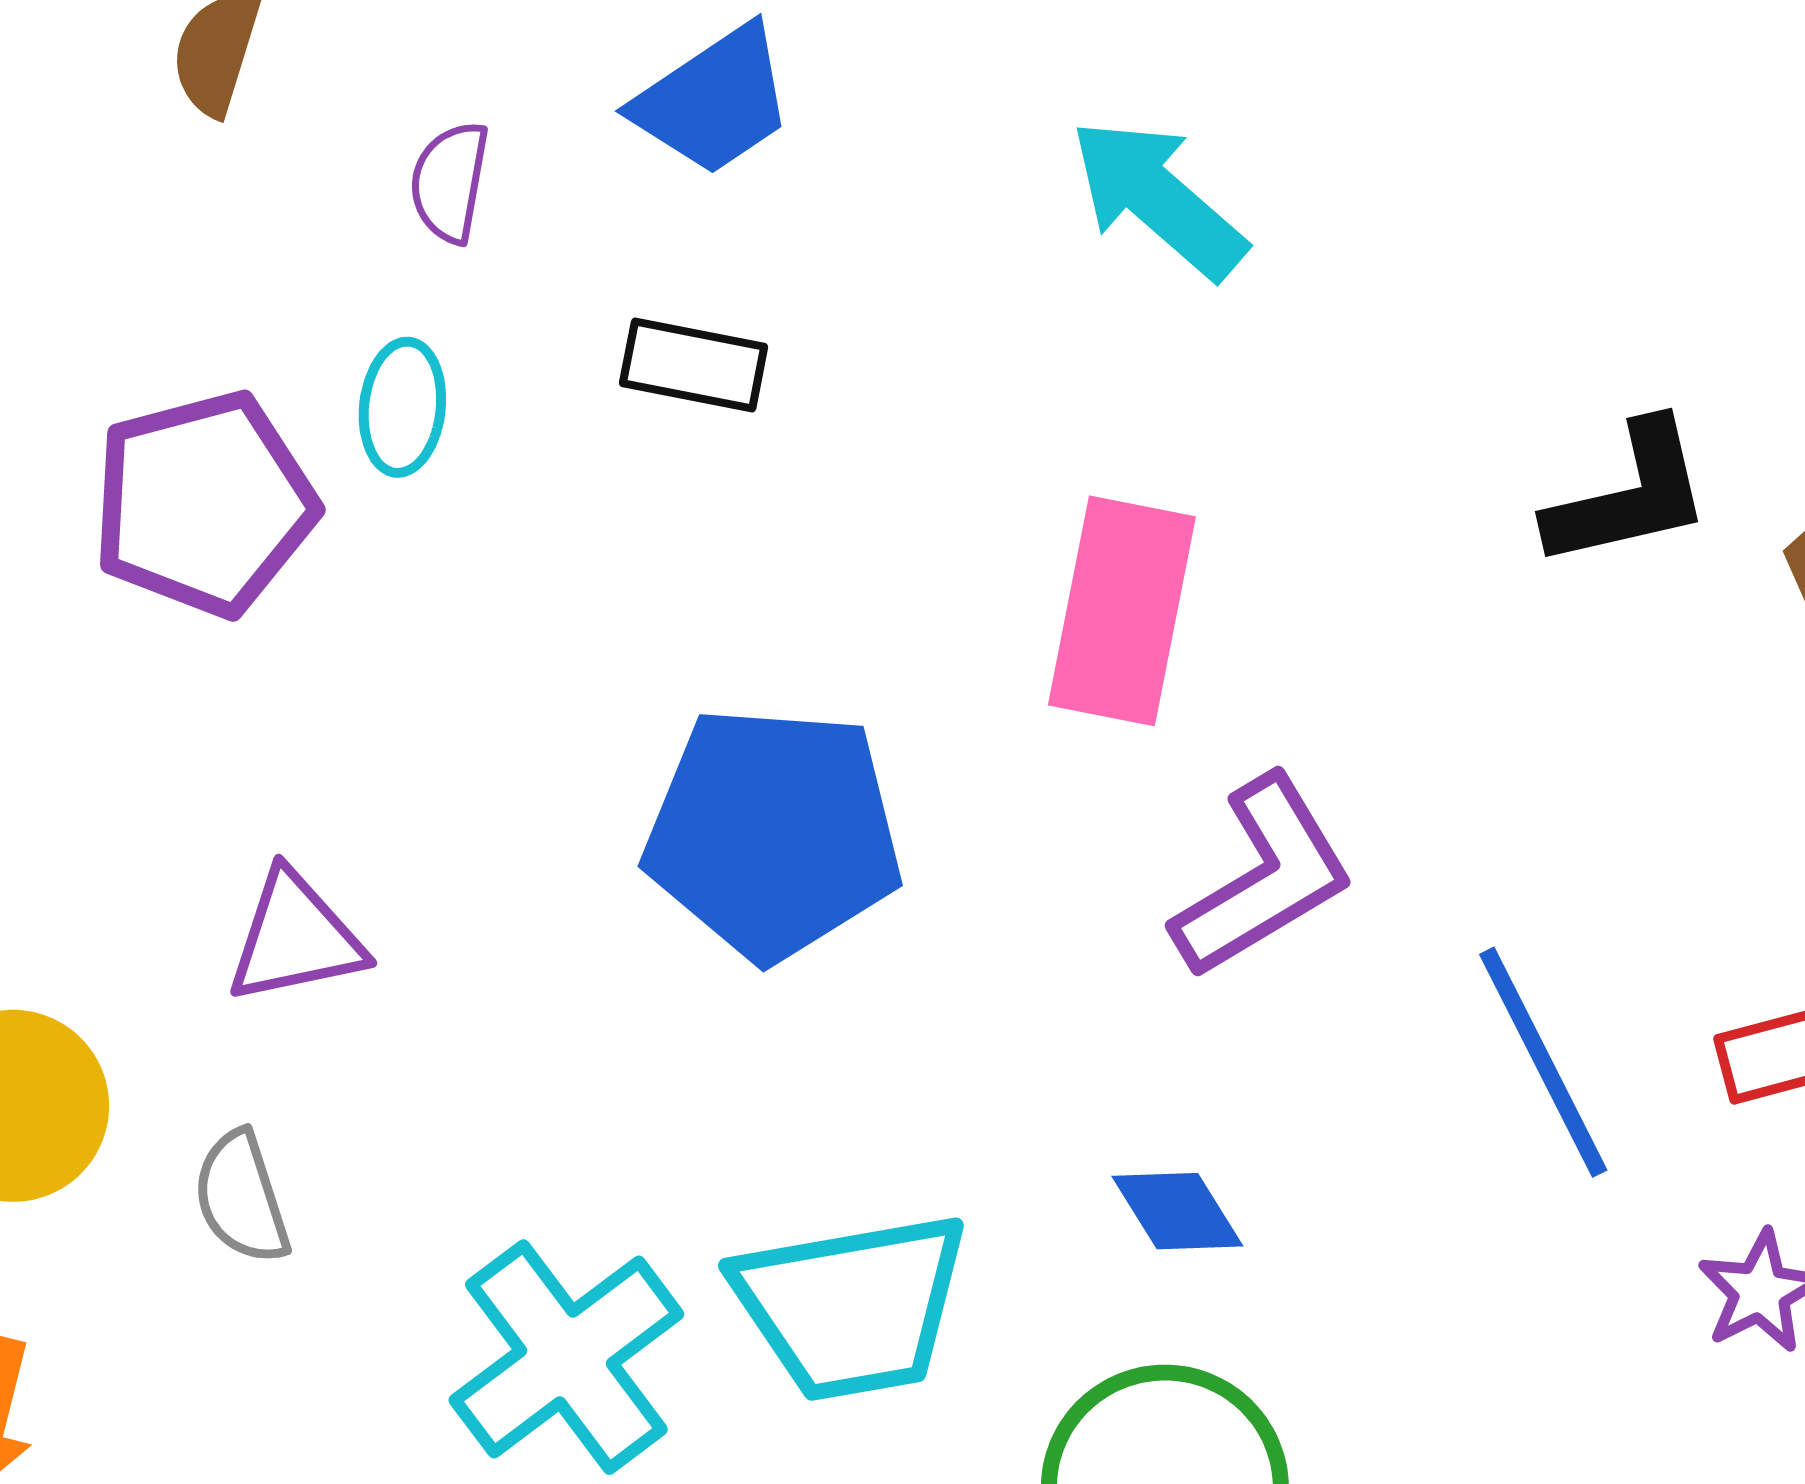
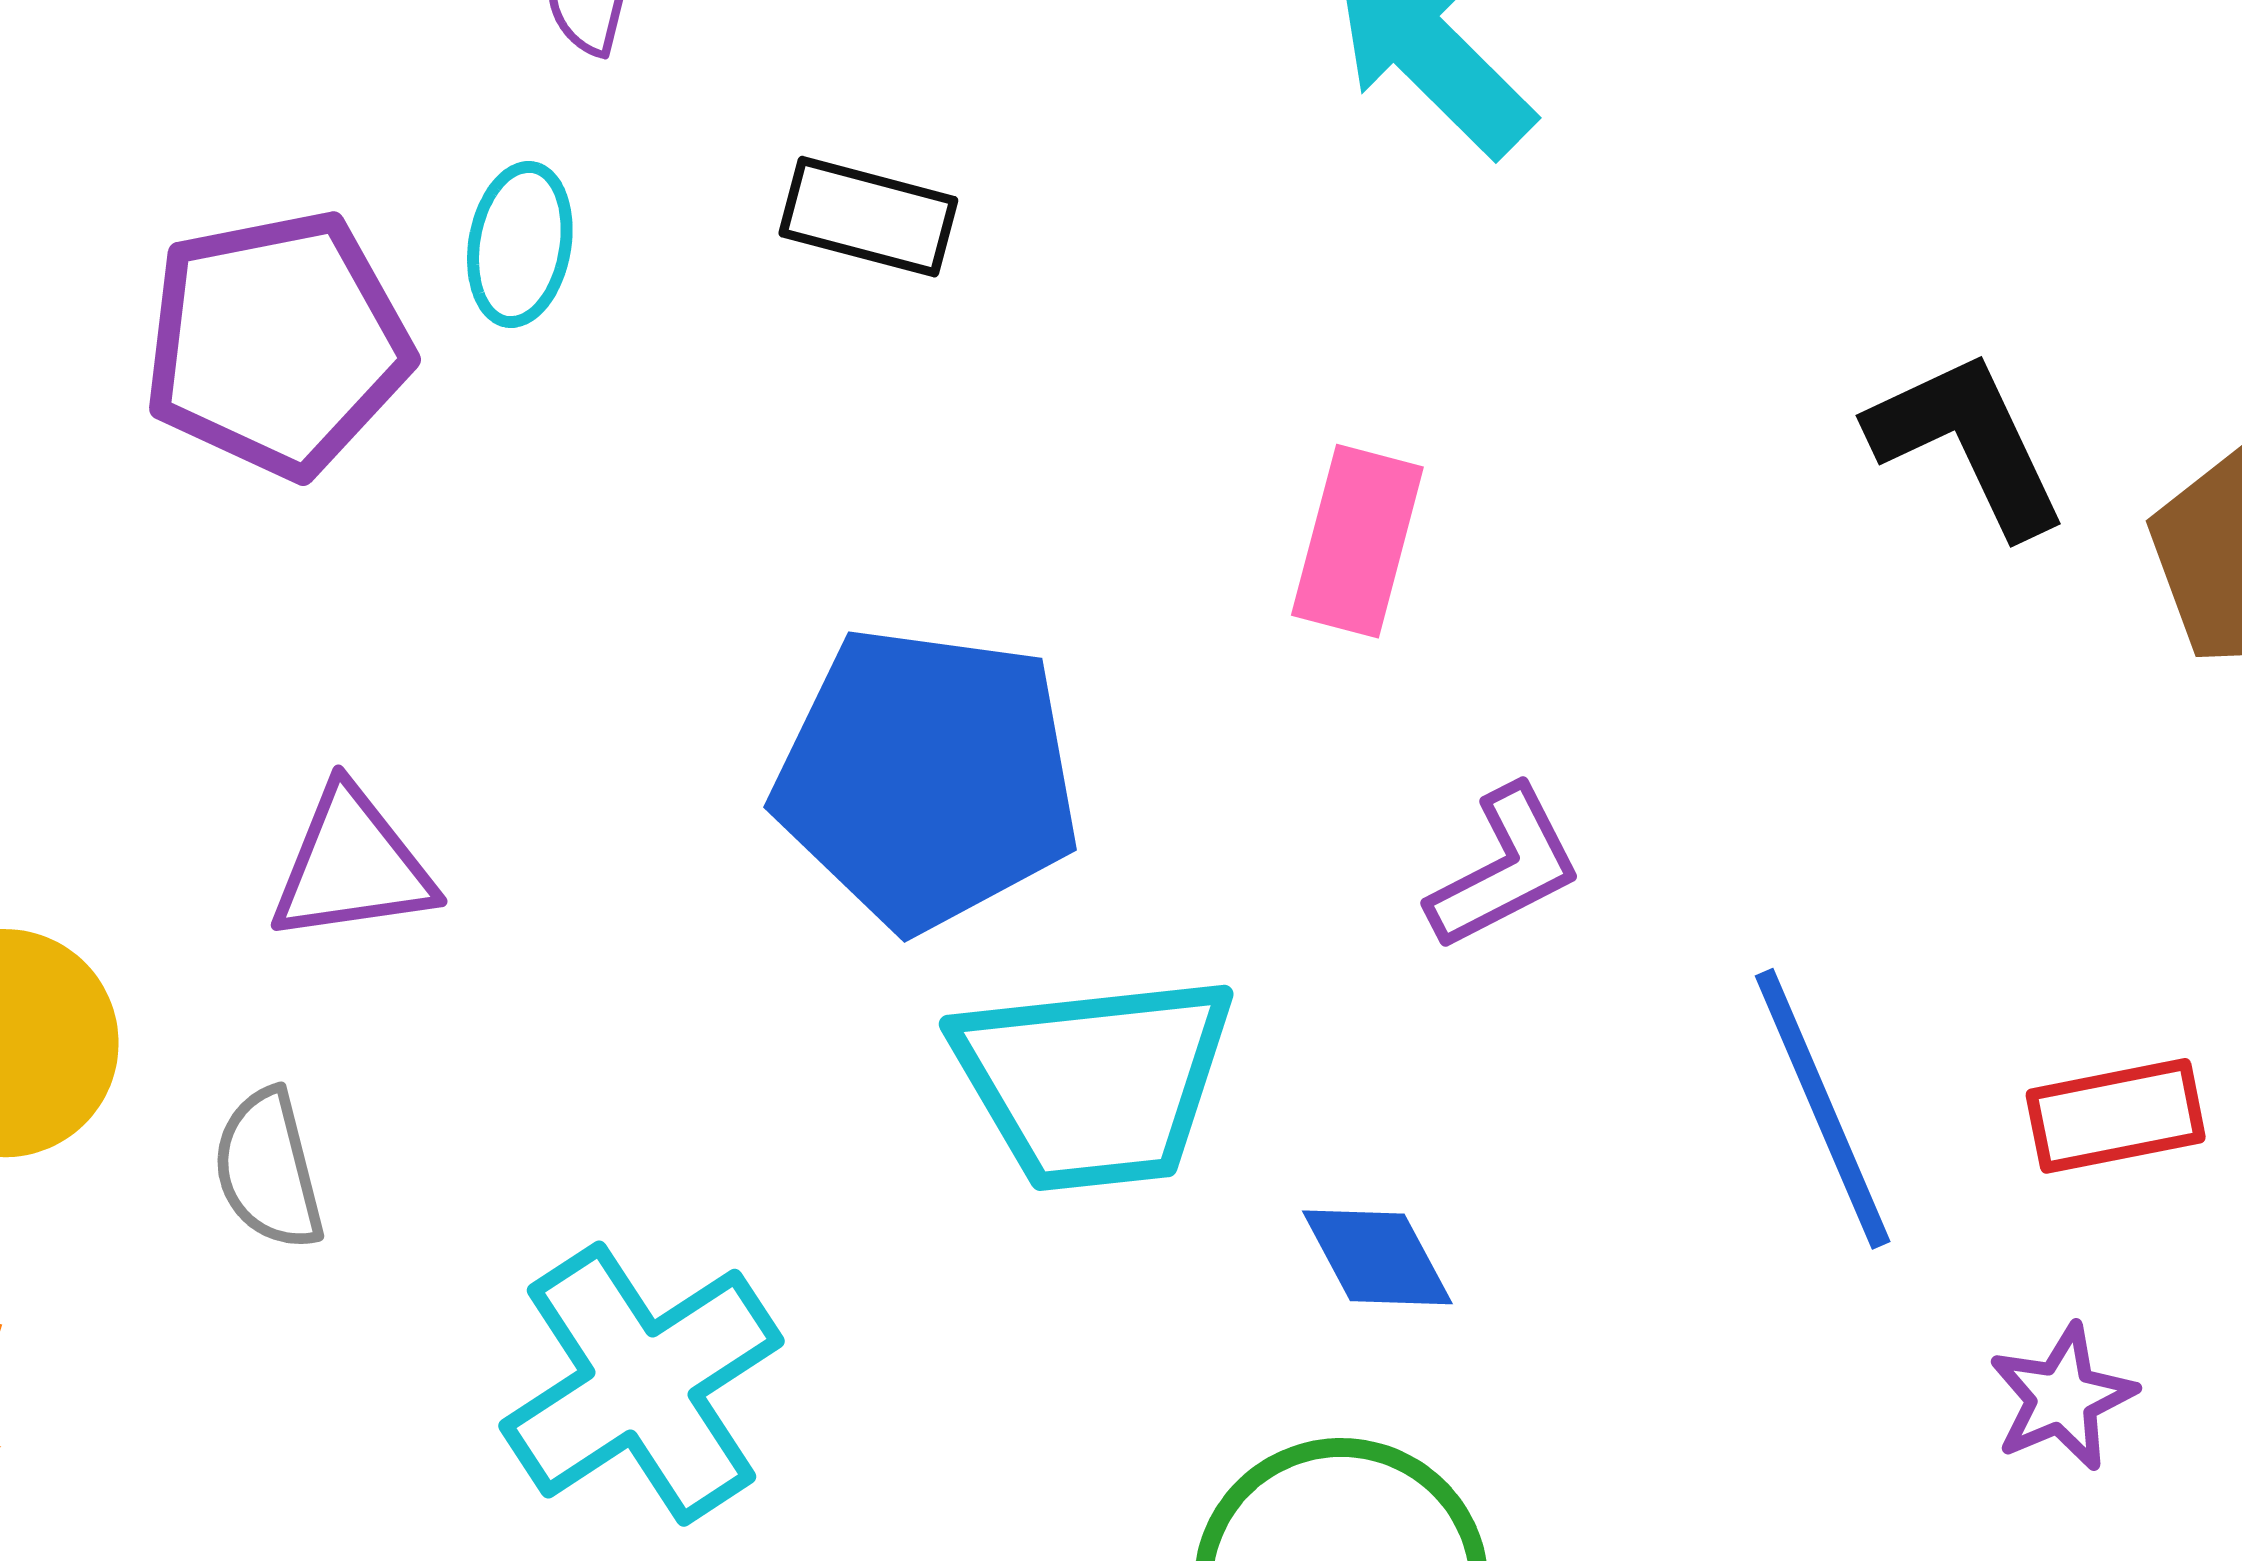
black L-shape: (1629, 495) -> (1968, 443), turned -106
pink rectangle: (1122, 611) -> (1357, 541), size x0.7
purple L-shape: (1263, 877) -> (1505, 868), size x0.7
cyan trapezoid: (851, 1306) -> (1094, 1082), moved

